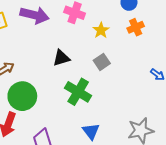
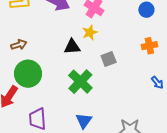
orange cross: (136, 27) -> (149, 46), moved
yellow star: (101, 30) -> (90, 32), moved

